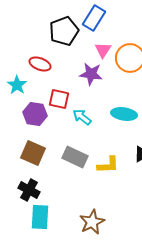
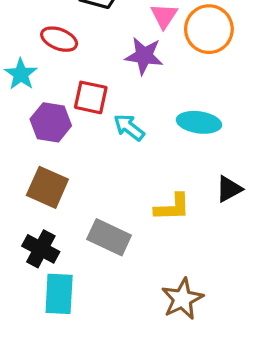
gray rectangle: (75, 157) -> (109, 237), moved
brown star: (92, 222) -> (182, 299), moved

